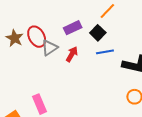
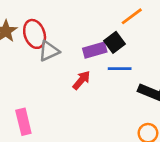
purple rectangle: (73, 28) -> (95, 50), moved
red arrow: (72, 54) -> (81, 80), moved

